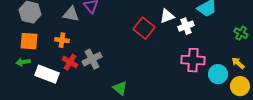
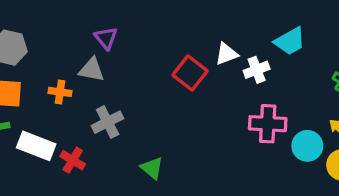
gray triangle: (71, 14) -> (92, 70), moved
red cross: (70, 62) -> (73, 160), moved

